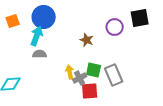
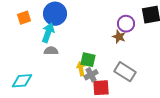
brown star: (87, 40) -> (119, 37), moved
green square: (94, 70) -> (88, 60), moved
gray rectangle: (114, 75) -> (125, 72), turned -35

